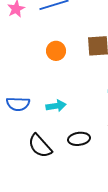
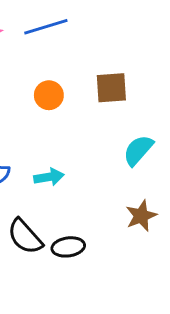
black ellipse: (79, 139) -> (68, 247), moved

